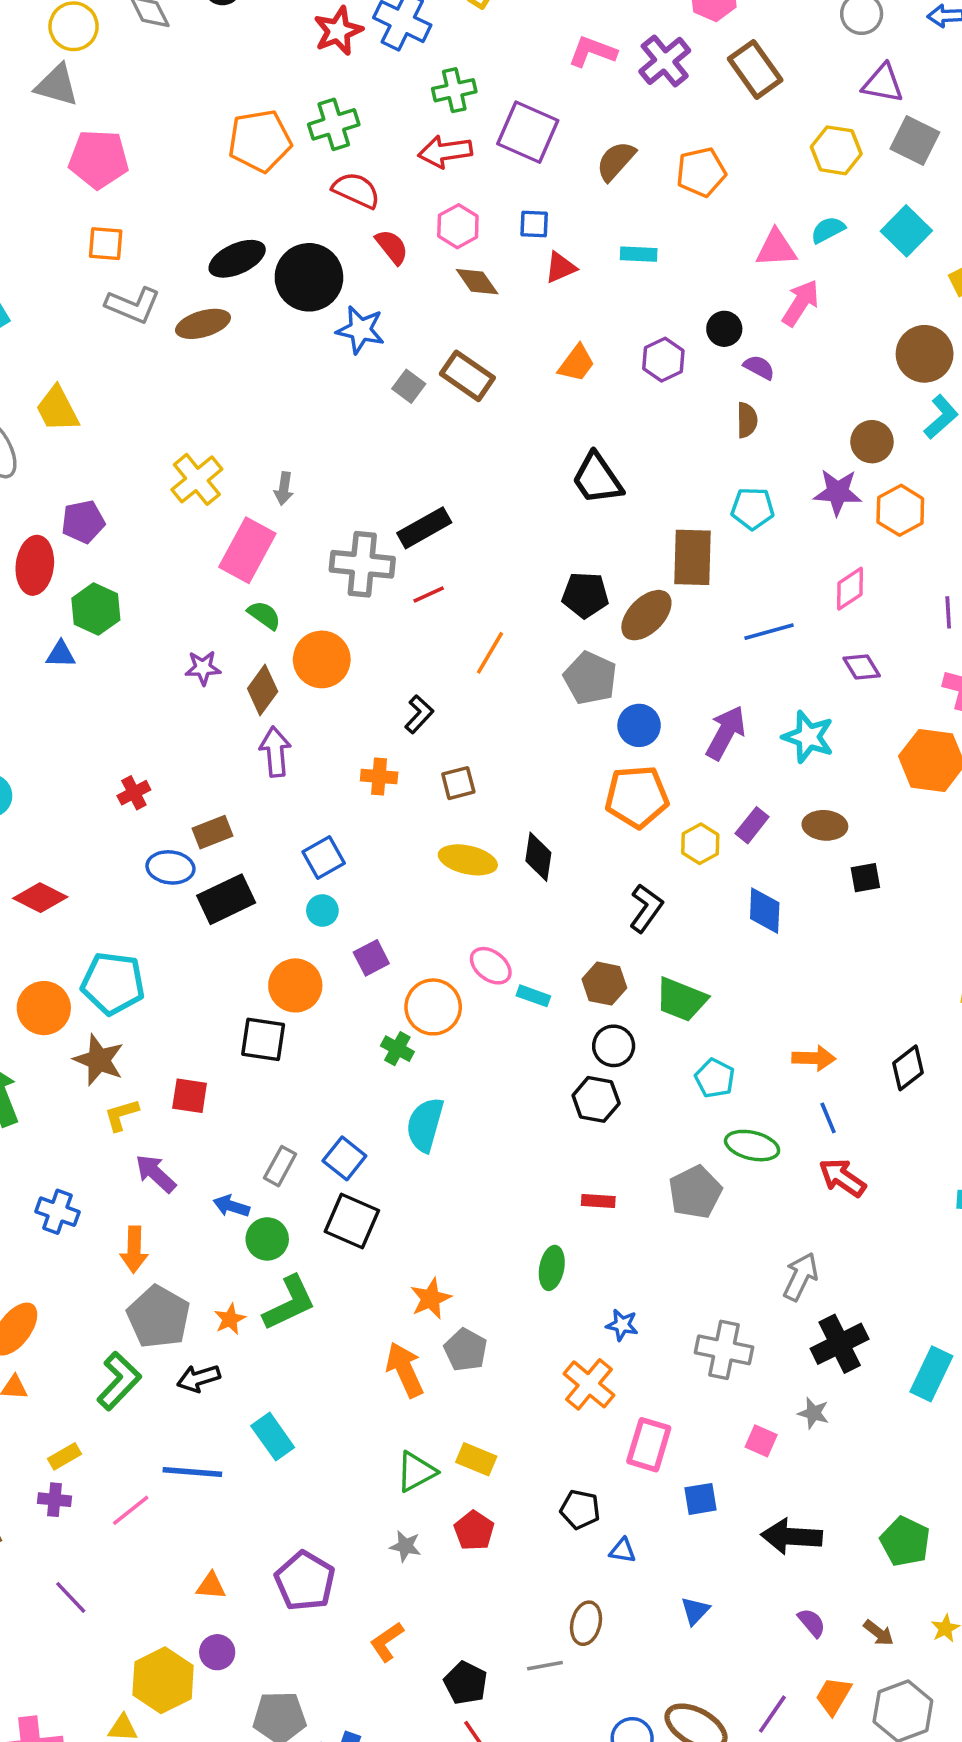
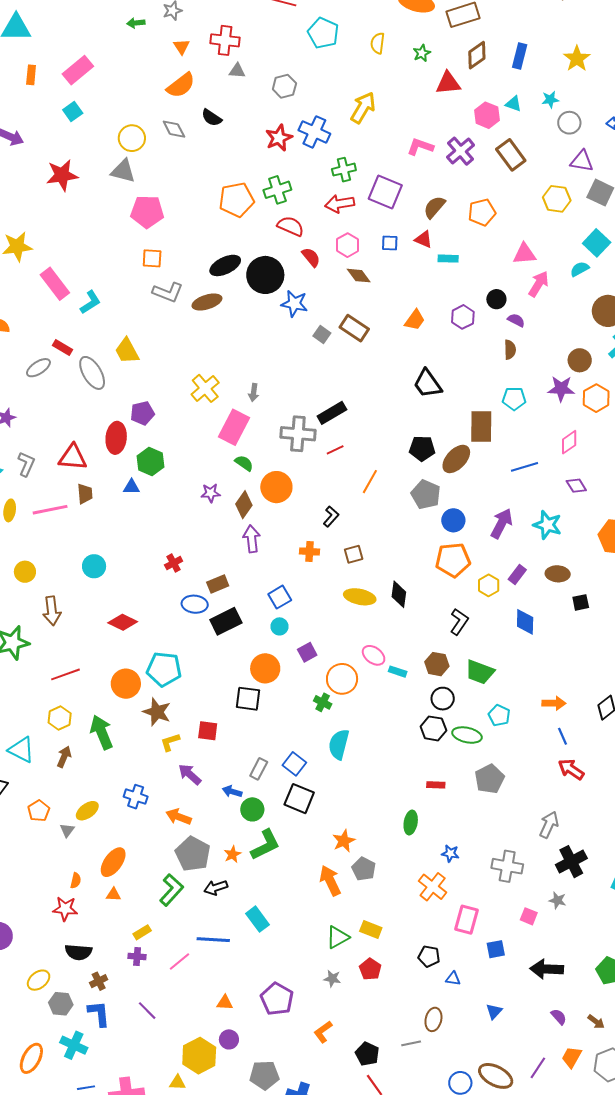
cyan semicircle: (828, 230) -> (580, 269), moved
red triangle: (561, 267) -> (424, 239), moved, turned 48
green ellipse: (752, 1146) -> (467, 735), moved
orange arrow: (134, 1250) -> (179, 817), turned 110

